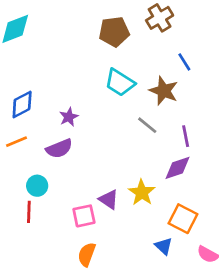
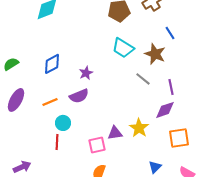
orange line: (17, 142) -> (50, 102), moved
purple triangle: (109, 199) -> (115, 133), turned -42
orange square: (183, 219) -> (179, 138), moved, turned -35
blue triangle: (164, 246) -> (155, 167), turned 32

